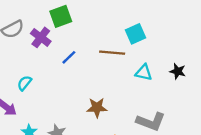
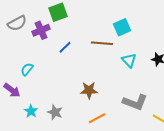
purple cross: (41, 37) -> (41, 30), turned 30
cyan triangle: (144, 72) -> (129, 60), turned 35

